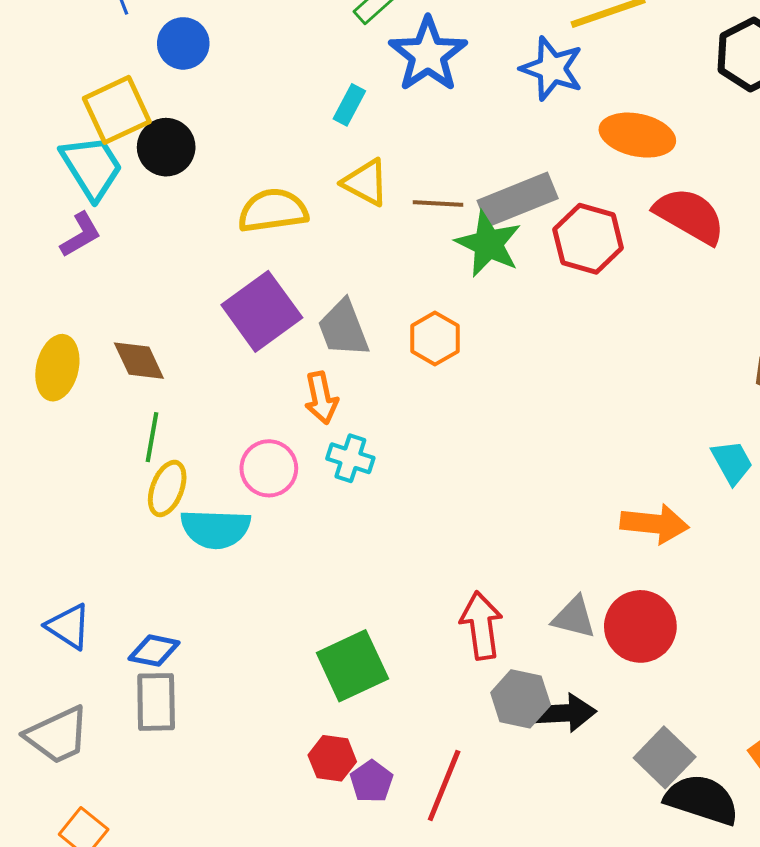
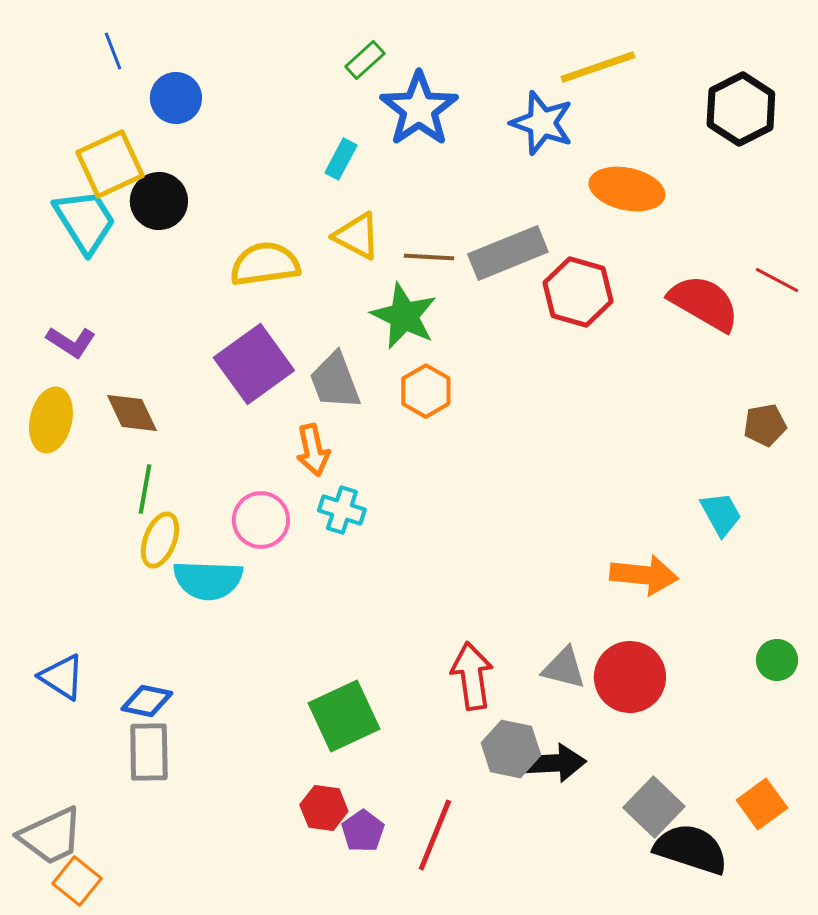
red semicircle: (690, 216) -> (704, 303), moved
purple L-shape: (81, 235) -> (71, 342), moved, turned 63
green star: (488, 244) -> (404, 316), moved
gray trapezoid: (57, 735) -> (51, 836), moved

